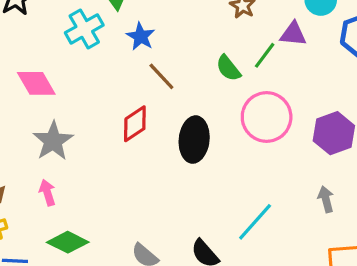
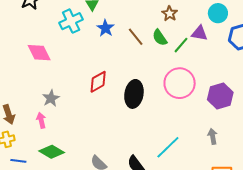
green semicircle: (228, 68) -> (160, 38), moved
brown line: (161, 76) -> (136, 37), moved
gray star: (53, 141) -> (51, 98), moved, size x0.7

